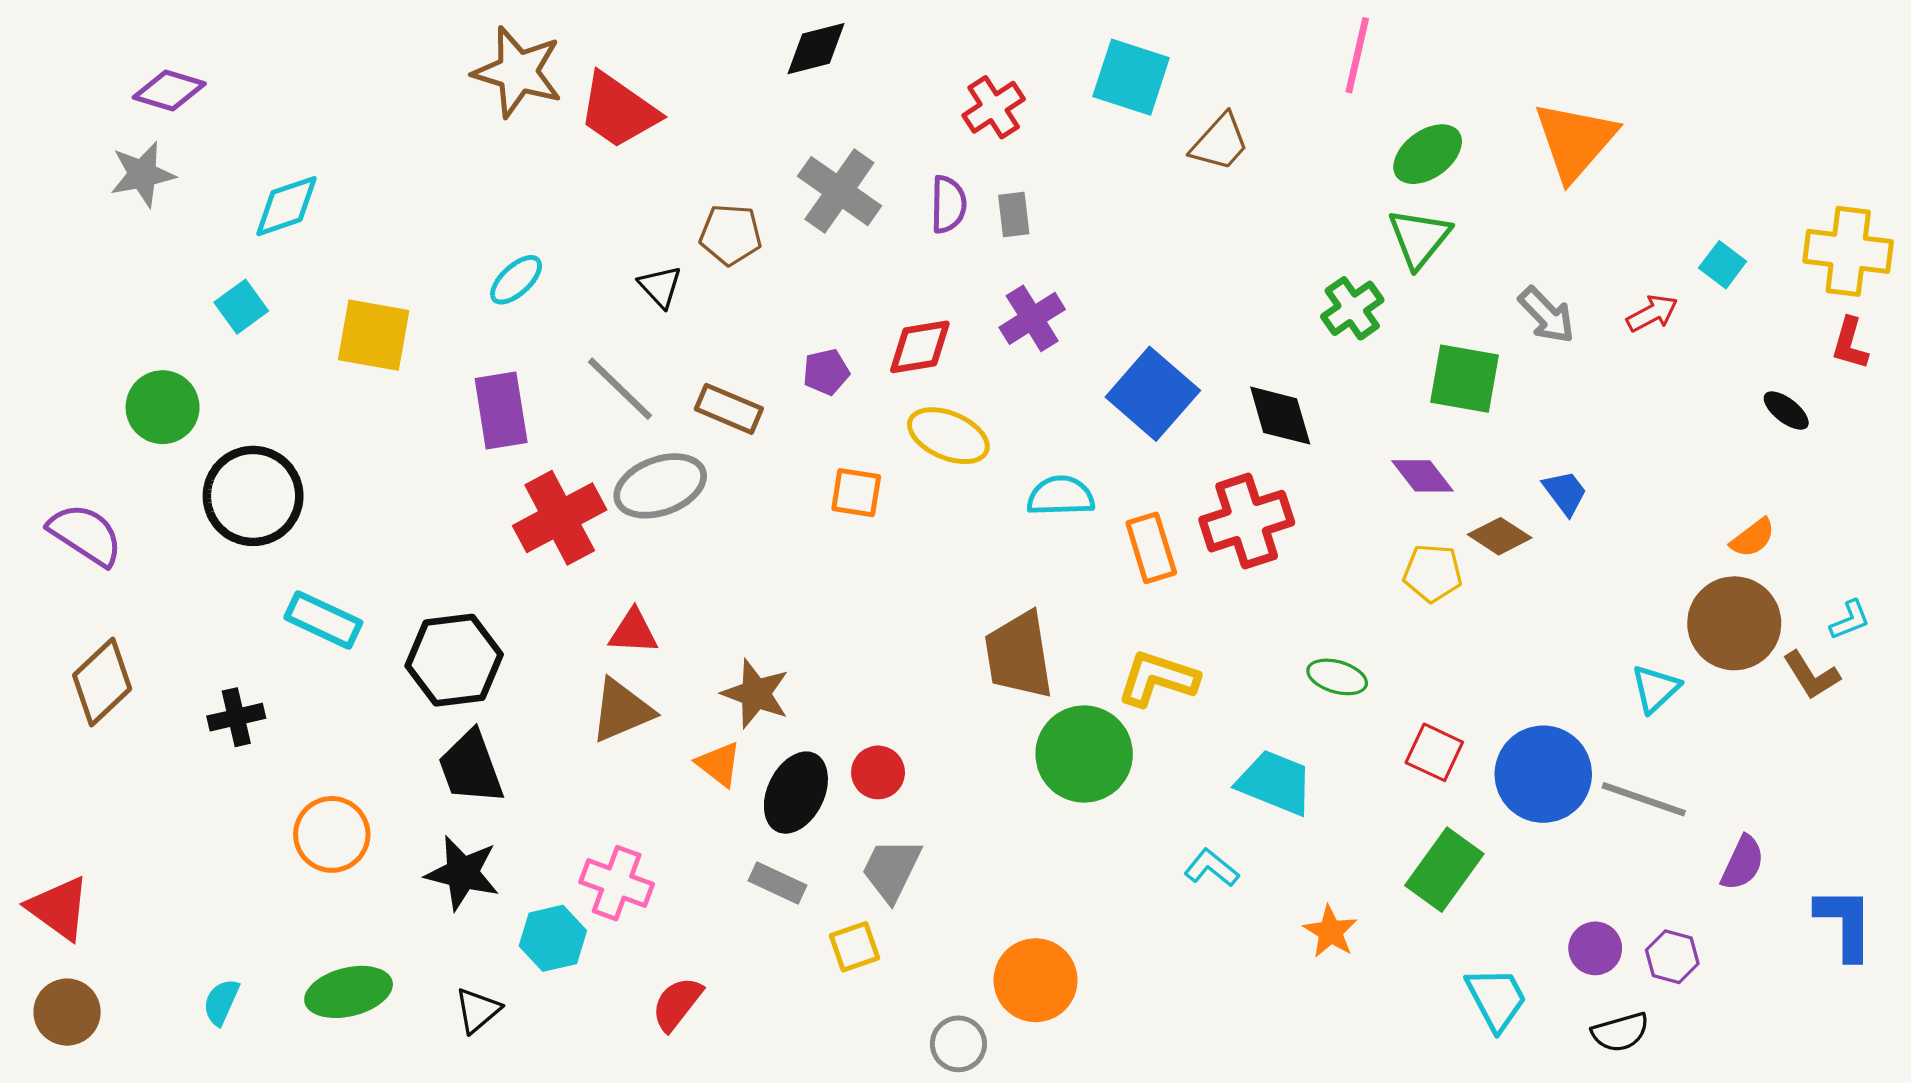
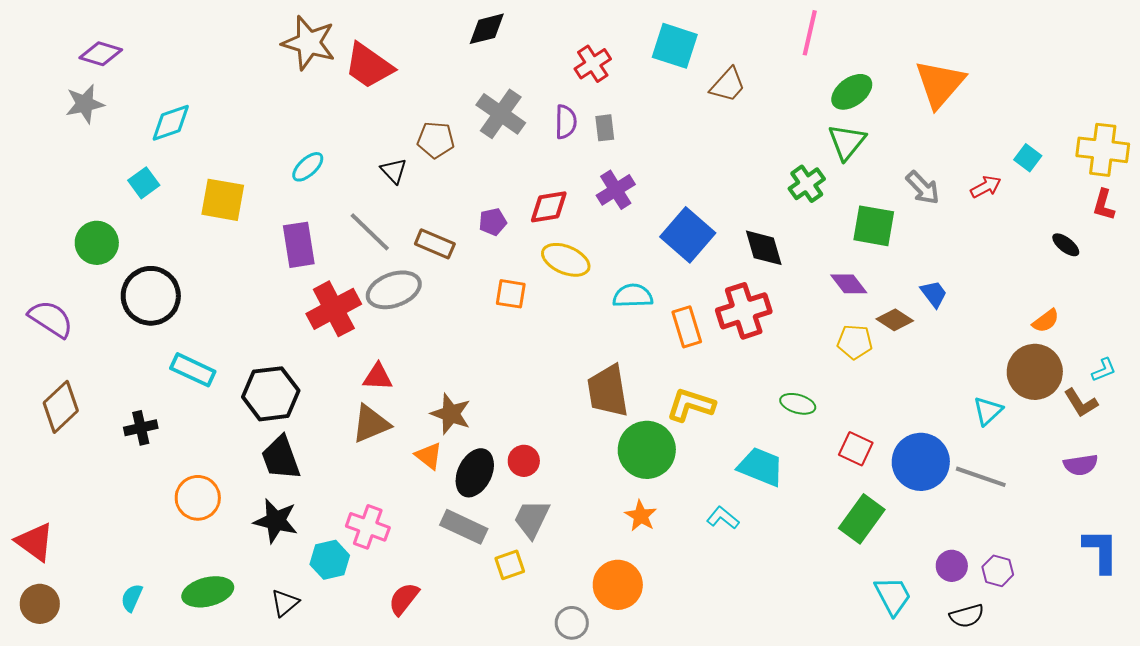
purple semicircle: (1743, 863) -> (1081, 465), moved, turned 56
gray rectangle: (777, 883) -> (464, 527), size x1.4
orange star: (1330, 932) -> (641, 516), moved

